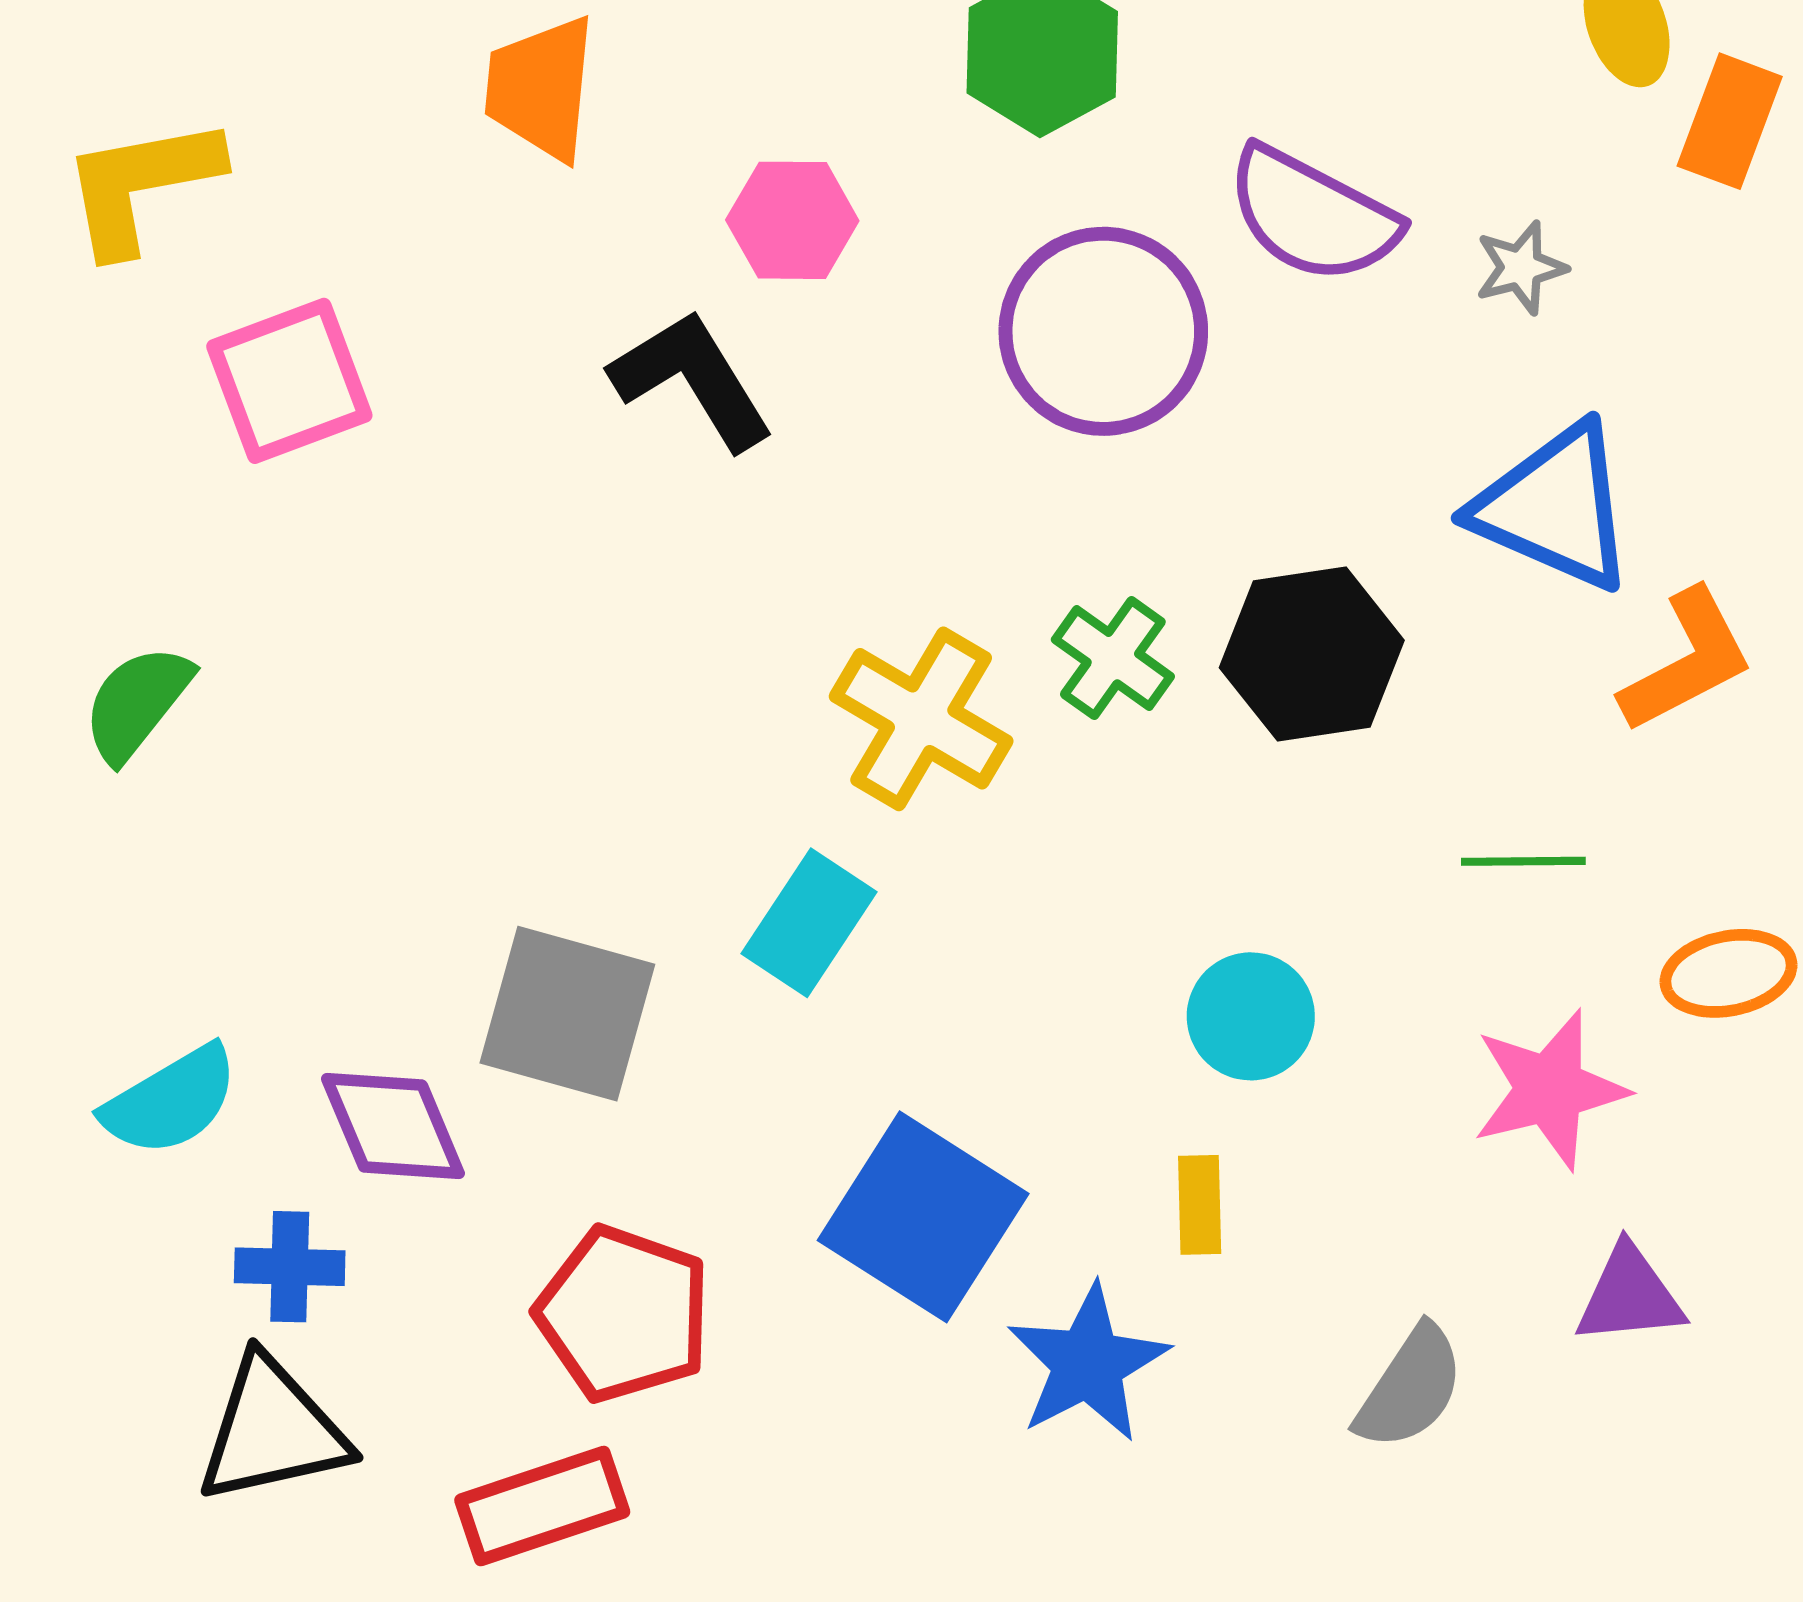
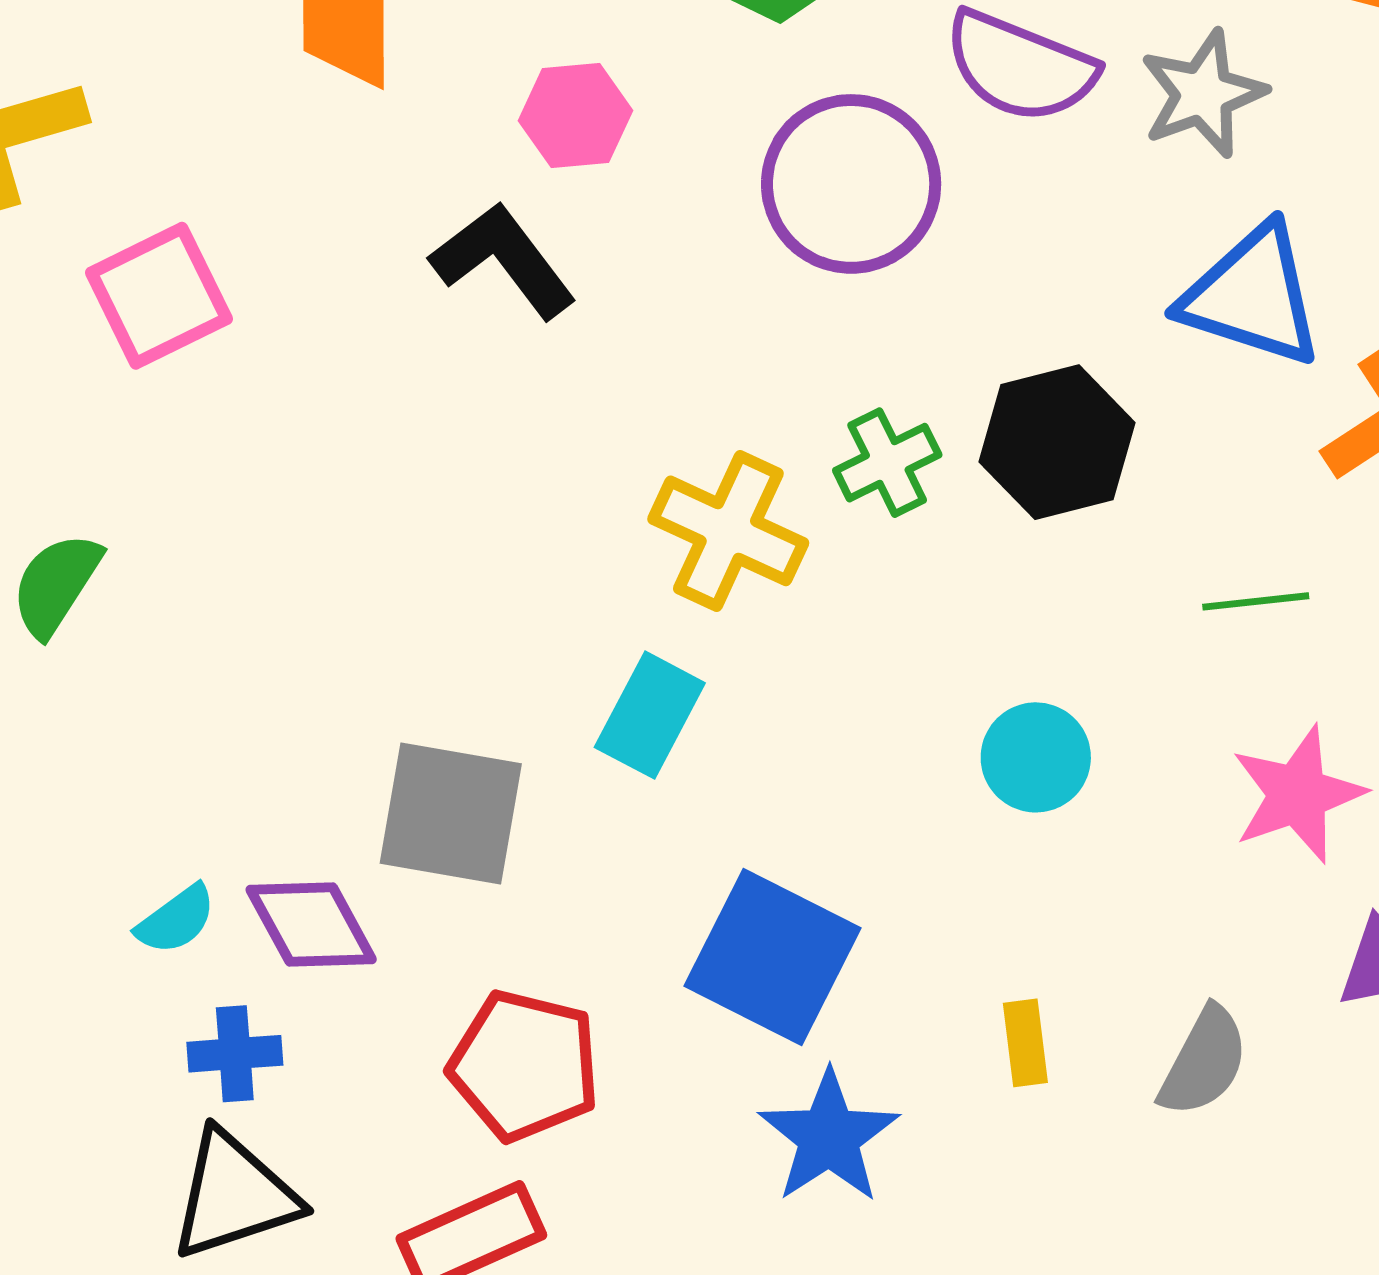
gray star: (1521, 268) -> (1203, 94), size x1.6
green cross: (1113, 658) -> (887, 463), turned 34
cyan semicircle: (171, 1101) -> (176, 920), moved, size x0.7
yellow rectangle: (1200, 1205) -> (1025, 1043), moved
blue star: (1088, 1363) -> (829, 1137), moved

